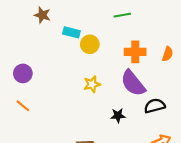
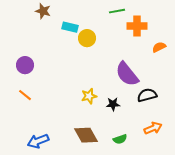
orange cross: (135, 52) -> (137, 26), moved
orange semicircle: (168, 54) -> (159, 47), turned -136
yellow star: (92, 84) -> (89, 96), moved

